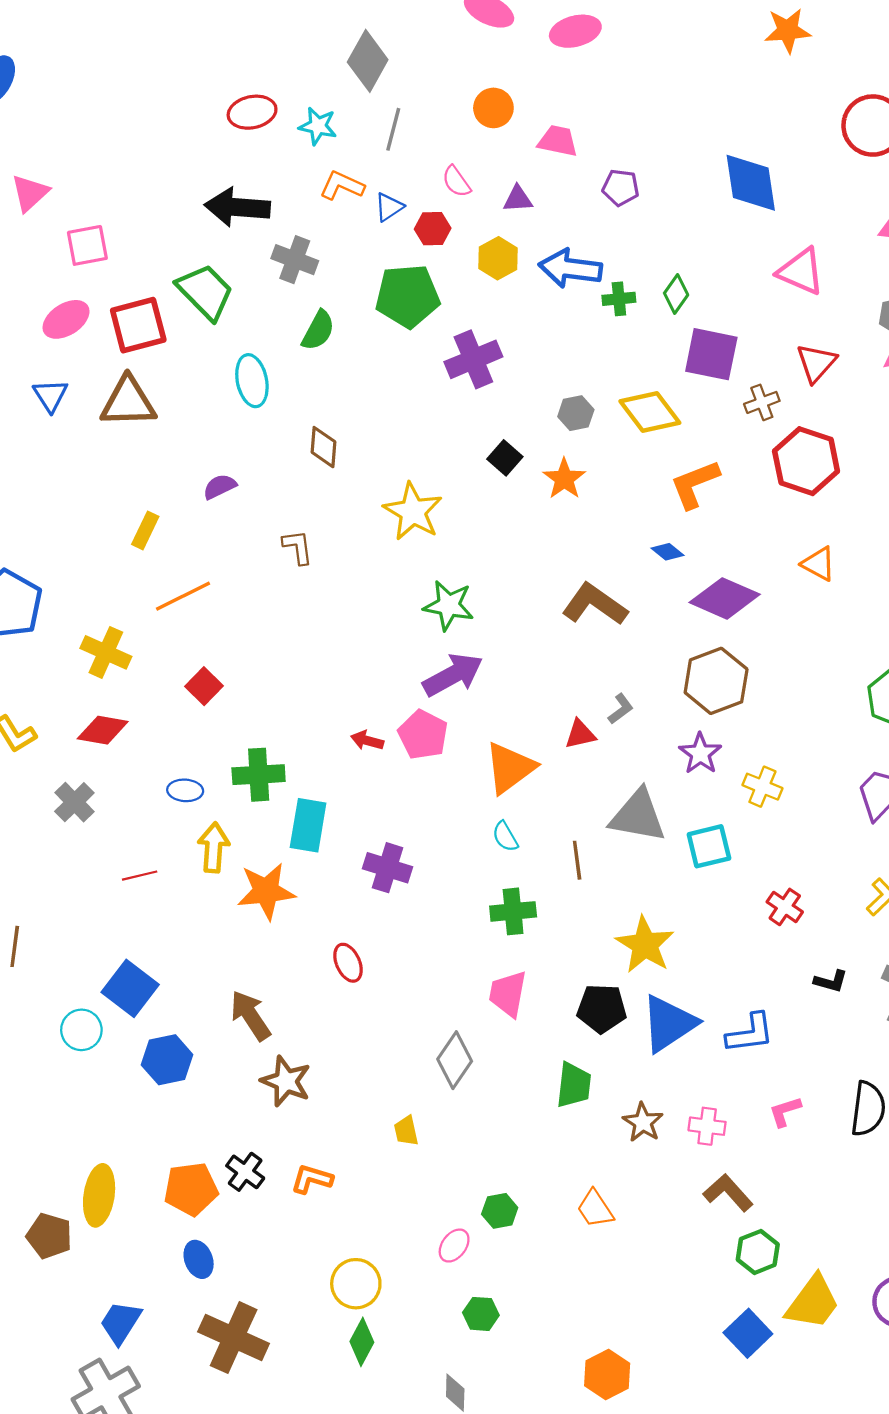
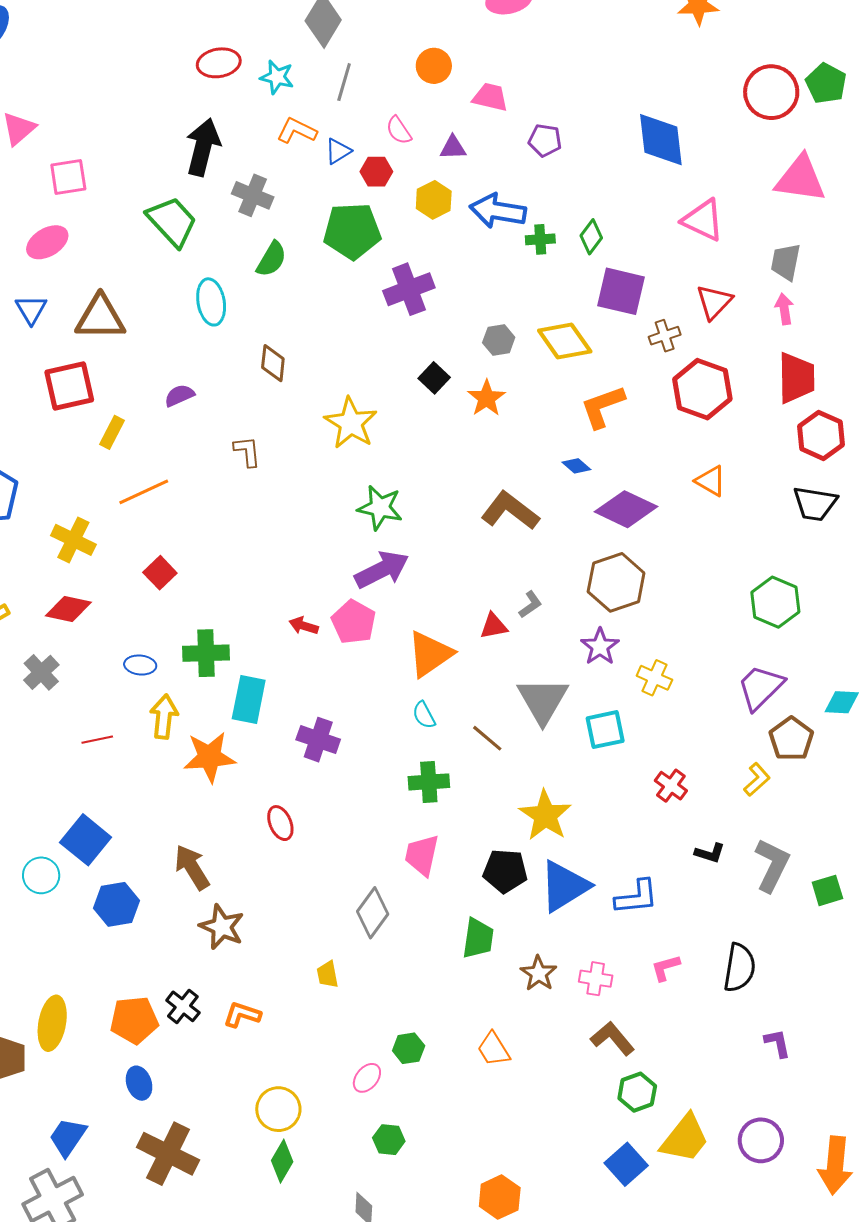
black arrow: (237, 207) -> (203, 147), turned 98
red square: (138, 325) -> (69, 386), moved
gray triangle: (638, 816) -> (543, 700), turned 48
brown line: (577, 860) -> (487, 738), turned -44

